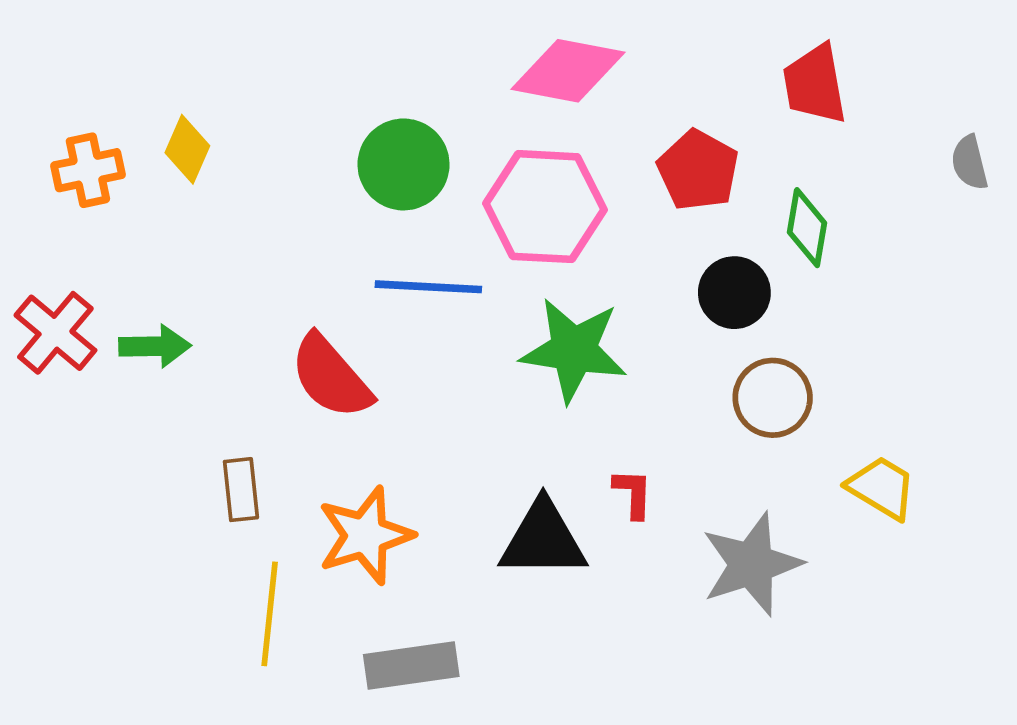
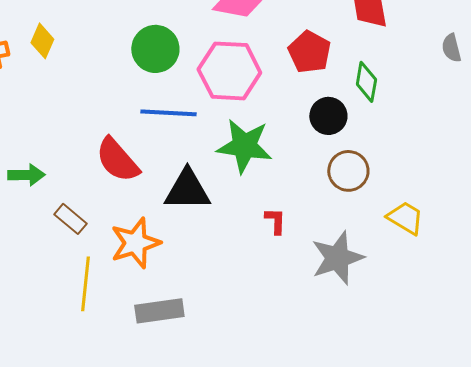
green arrow: (155, 346) -> (26, 175), moved
brown rectangle: (241, 490) -> (70, 219), turned -44
black triangle: (543, 539) -> (187, 190), moved

